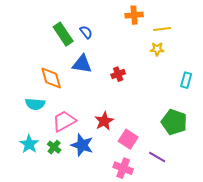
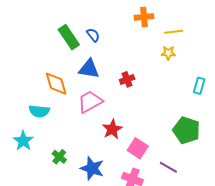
pink trapezoid: (64, 121) -> (90, 102), moved
cyan star: (29, 144) -> (23, 141), moved
blue star: (82, 145) -> (92, 168), moved

